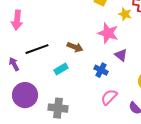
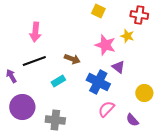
yellow star: (125, 14) -> (127, 36), moved
pink arrow: (17, 20) -> (35, 32), moved
blue cross: (101, 70) -> (98, 82), size x1.6

